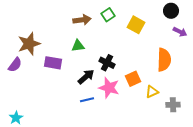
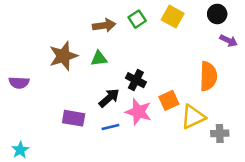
yellow square: (136, 25) -> (173, 17), moved
brown star: (29, 44) -> (63, 56), moved
purple rectangle: (53, 63) -> (74, 118), moved
purple semicircle: (15, 65) -> (19, 83), turned 56
yellow triangle: (152, 92) -> (193, 117), size x1.5

